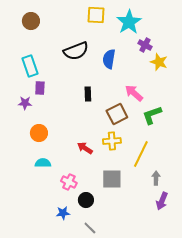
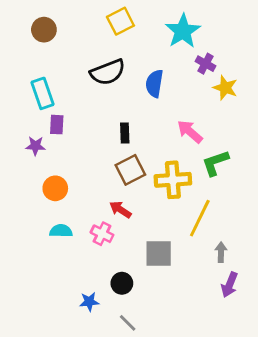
yellow square: (96, 15) -> (120, 21), moved, turned -30
brown square: (117, 114) -> (130, 170), moved
yellow cross: (112, 141) -> (173, 180), moved, size x1.4
pink cross: (69, 182) -> (102, 234), moved

